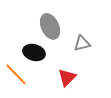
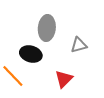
gray ellipse: (50, 26) -> (47, 28), turned 30

